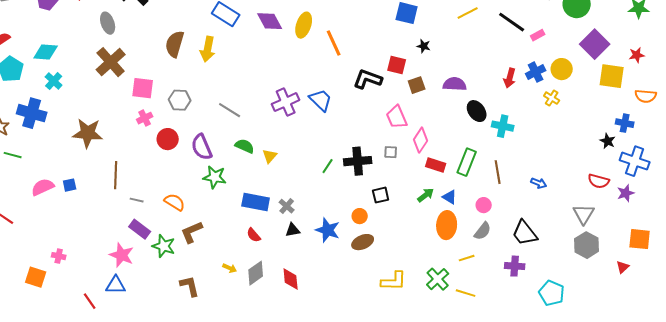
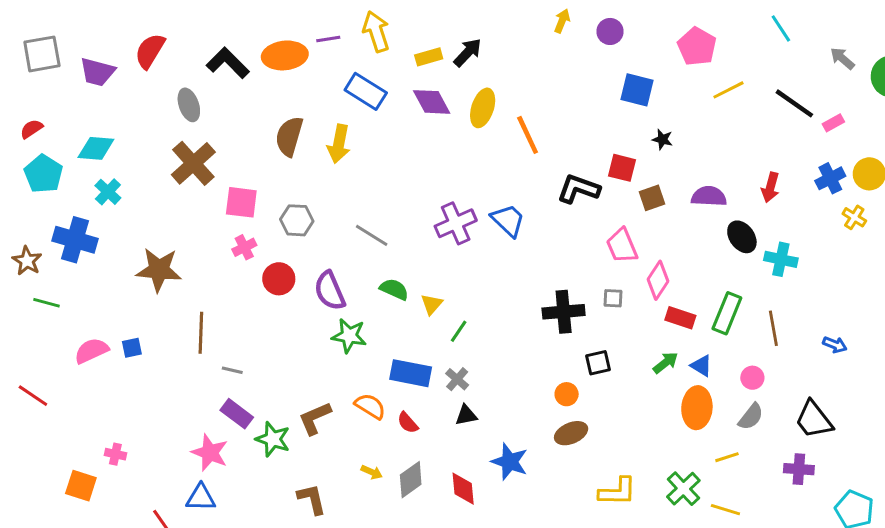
red arrow: (510, 78) -> (770, 187), moved
green line: (328, 166) -> (459, 331), moved
orange semicircle: (175, 202) -> (370, 406), moved
blue star: (328, 230) -> (510, 462), moved

